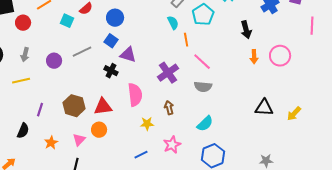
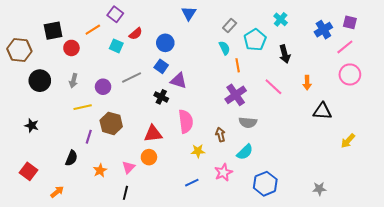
pink line: (312, 26) -> (345, 47), moved, turned 48
black arrow: (246, 30) -> (285, 54), moved
pink circle: (280, 56) -> (350, 74), moved
pink line: (202, 62) -> (273, 87), moved
purple cross: (168, 73) -> (236, 95), moved
yellow line: (21, 81) -> (83, 107), moved
gray semicircle: (203, 87) -> (248, 122), moved
brown hexagon: (74, 106) -> (111, 123), moved
black triangle: (264, 108) -> (322, 111), moved
cyan semicircle: (205, 124) -> (245, 152), moved

